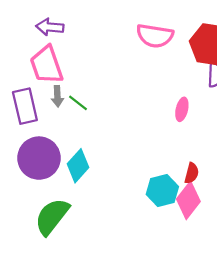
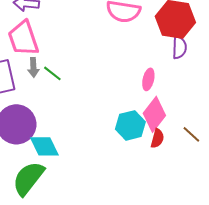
cyan diamond: (78, 166) -> (44, 146), moved, turned -68
cyan hexagon: (162, 191) -> (130, 125), moved
pink diamond: (188, 200) -> (154, 114), moved

